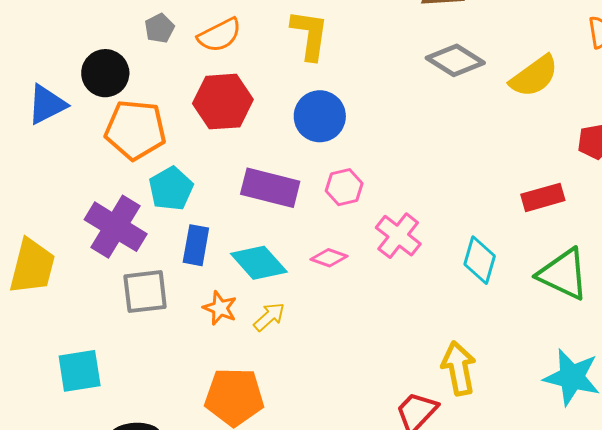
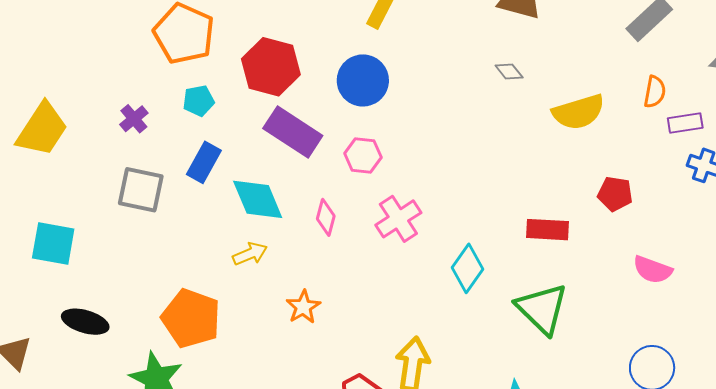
gray diamond: (455, 60) -> (509, 72), size x0.5
red hexagon: (223, 102) -> (271, 67), moved
cyan pentagon: (171, 189) -> (199, 101), size x0.7
purple cross: (116, 227) -> (134, 119), size x0.5
pink diamond: (329, 258) -> (326, 217), turned 66
orange star: (220, 308) -> (303, 307), moved

